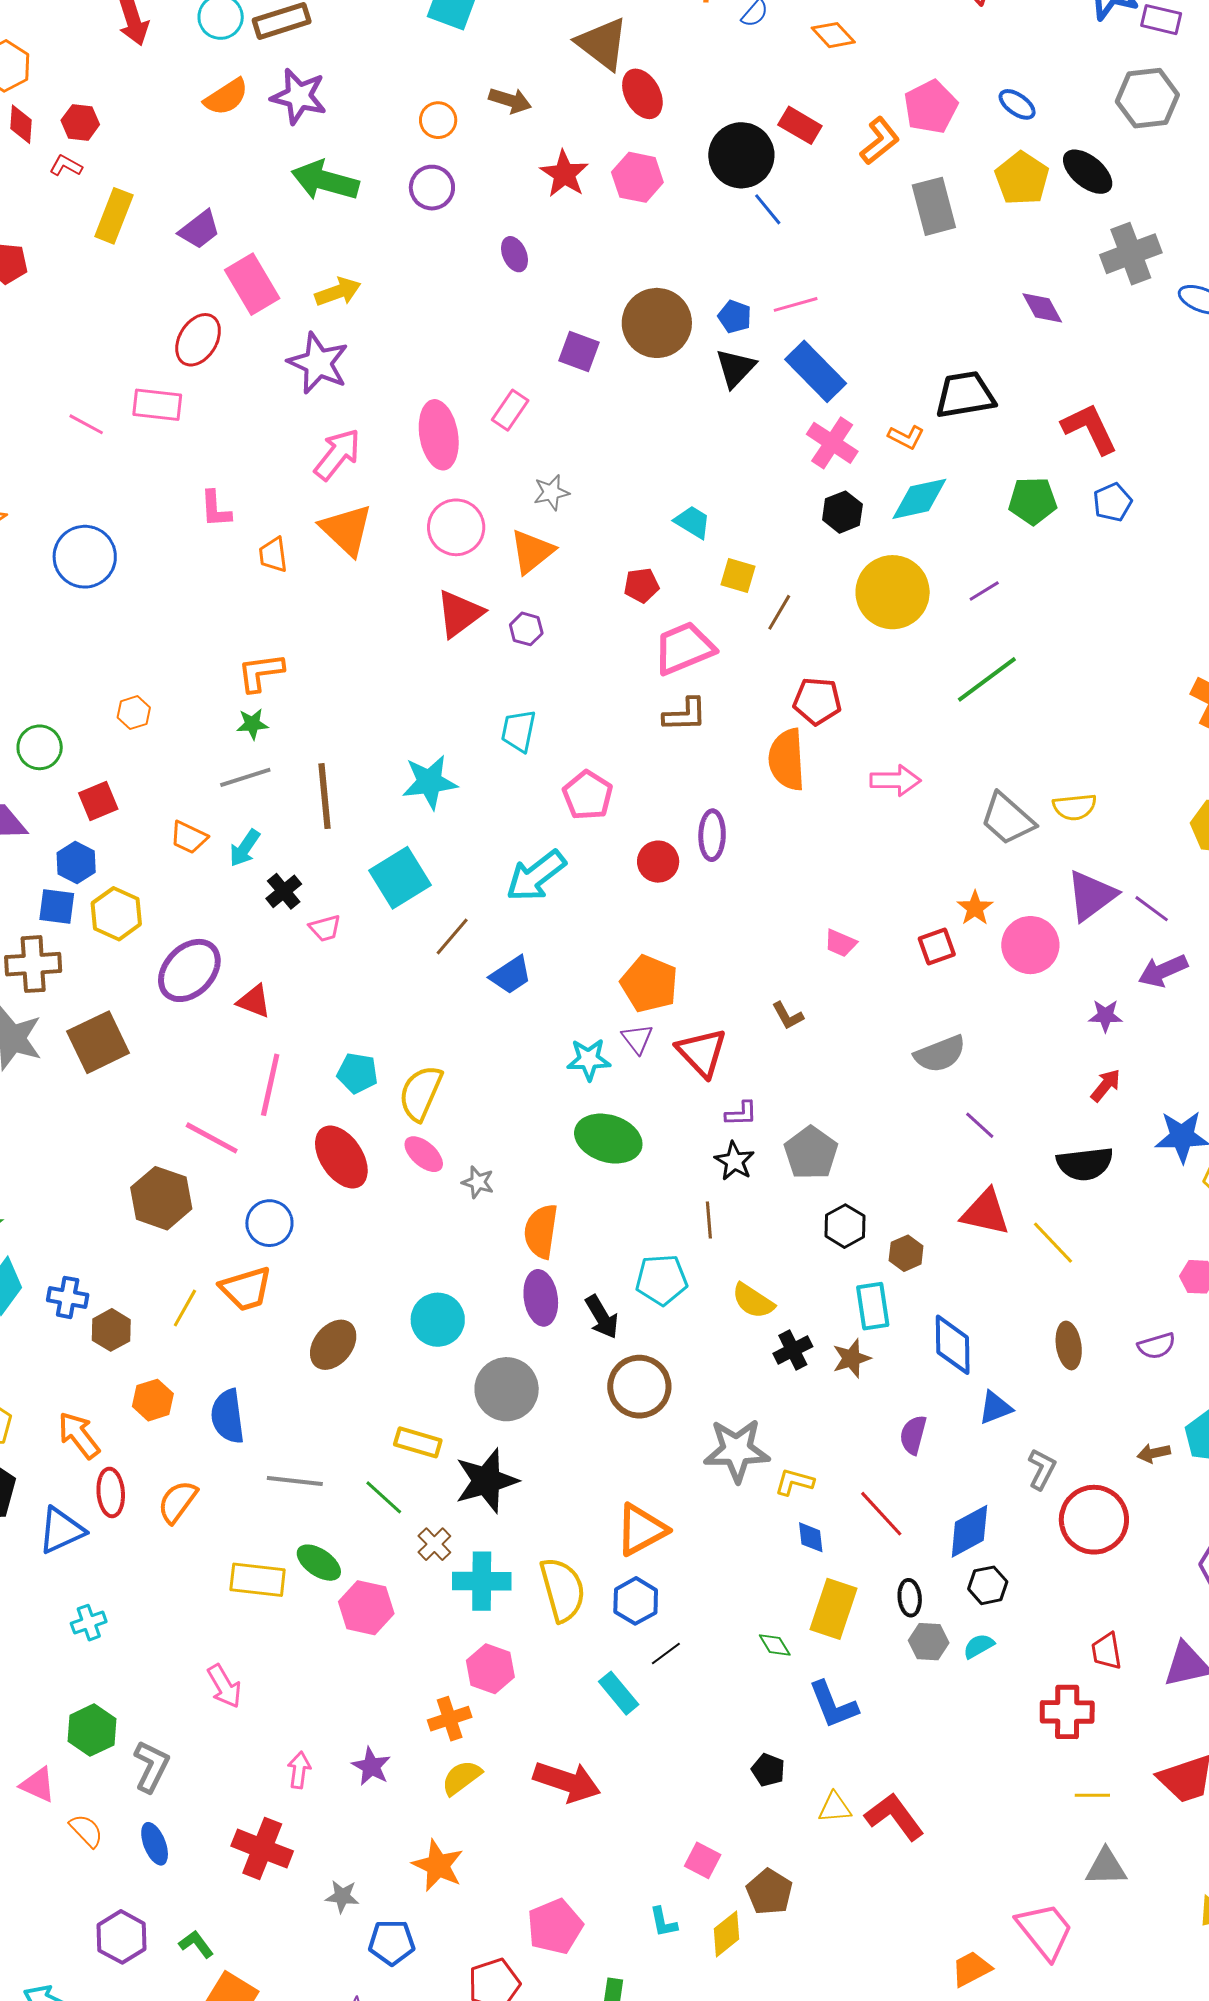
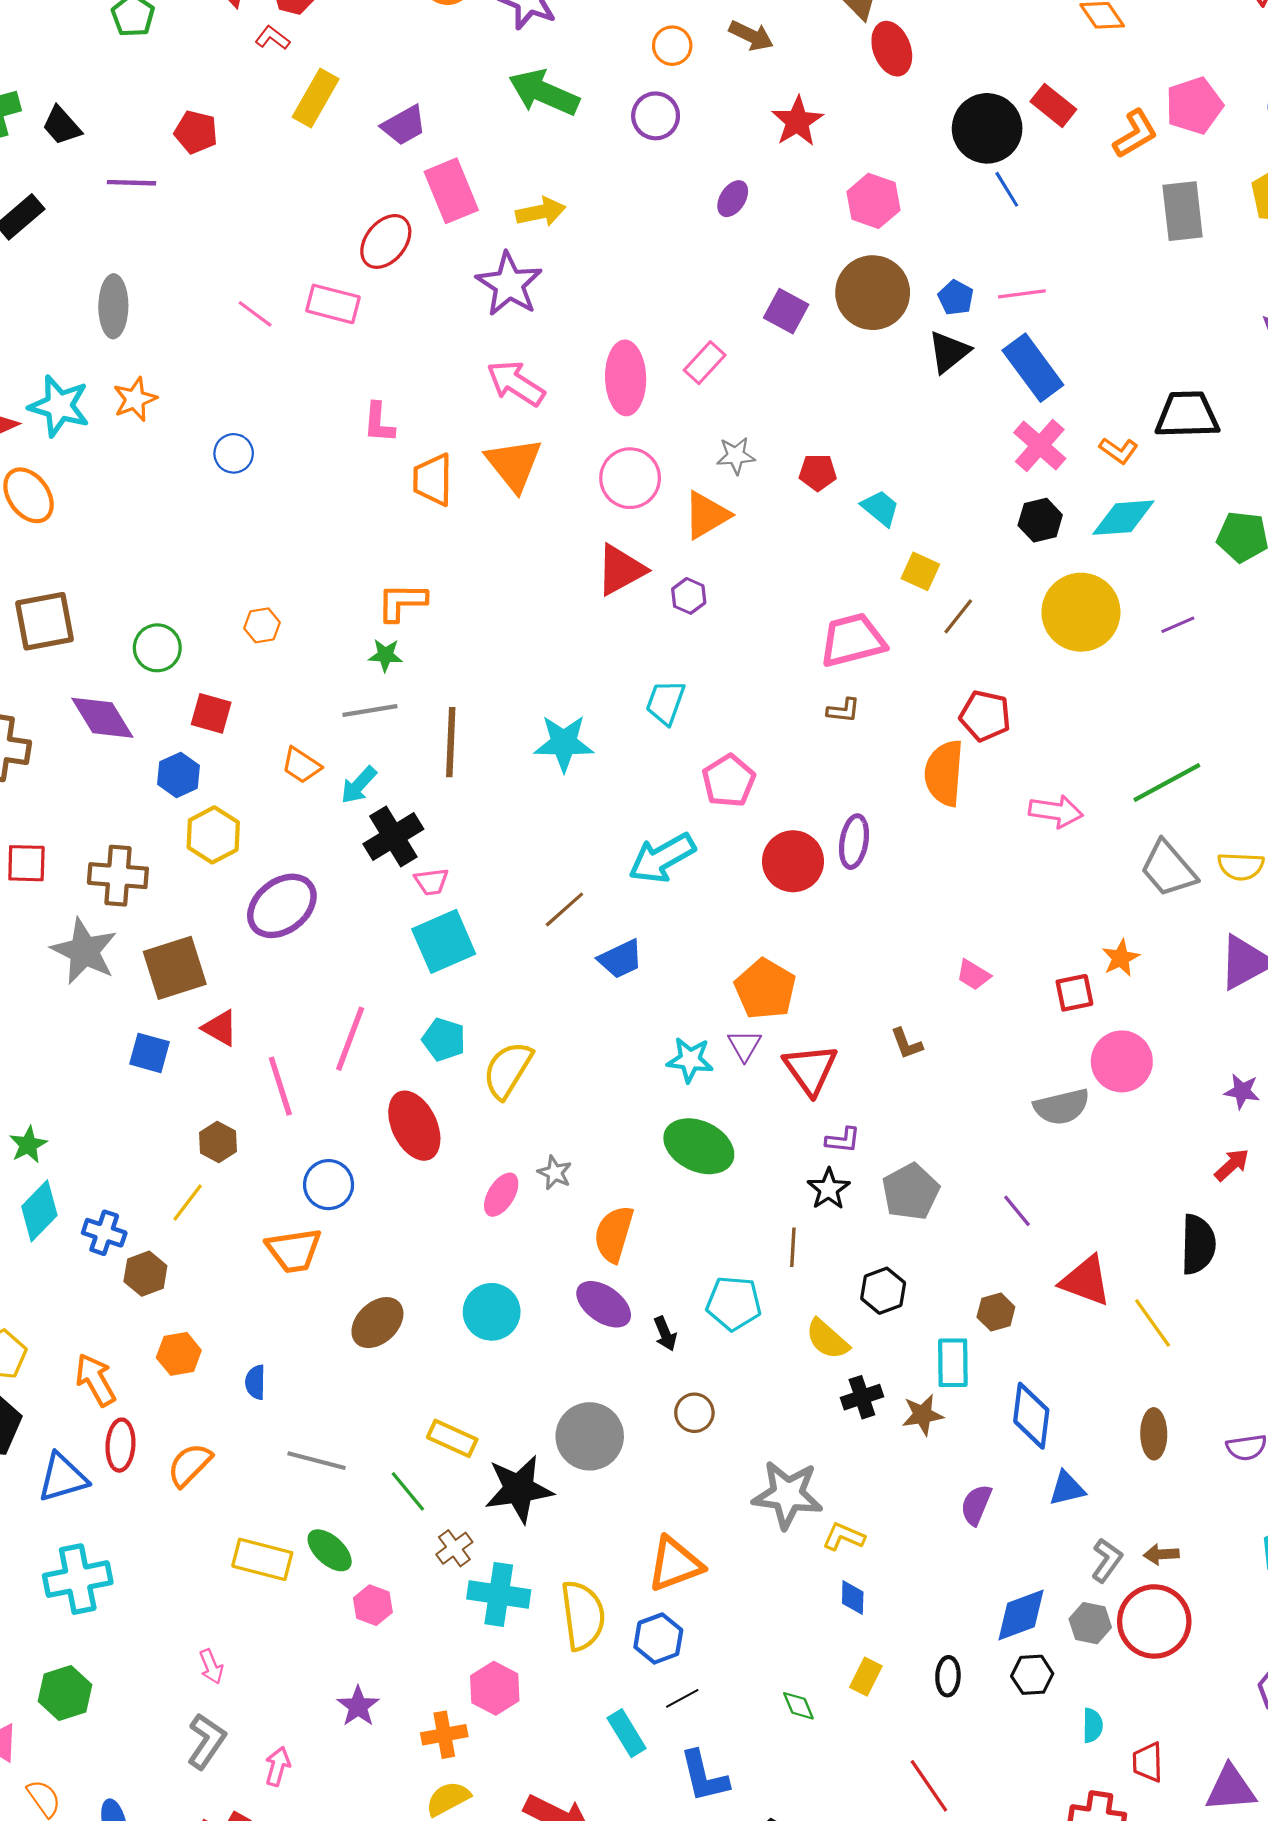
pink hexagon: (637, 177) -> (873, 201), moved
purple ellipse: (514, 254) -> (733, 199), turned 48
pink arrow: (337, 454) -> (516, 383), turned -104
orange trapezoid: (273, 555) -> (433, 480), size x1.4
blue circle: (85, 557) -> (234, 453), size x0.6
red pentagon: (641, 585) -> (818, 472), moved
green line: (987, 679) -> (1167, 782), moved
brown L-shape: (685, 715) -> (843, 710), size x0.7
red square: (98, 801) -> (211, 713), turned 30
red circle: (658, 862) -> (793, 861), size x1.4
cyan square: (400, 878) -> (444, 941), moved
black cross: (284, 891) -> (393, 836), size x1.5
blue square: (57, 906) -> (149, 1053), moved
pink circle: (1030, 945) -> (1122, 1061), moved
red triangle: (254, 1001) -> (220, 1028), moved
purple line: (980, 1125) -> (1017, 1211), moved
pink line: (212, 1138) -> (280, 1086), turned 36
pink ellipse: (424, 1154) -> (501, 1195), moved, turned 72
black semicircle: (1085, 1164) -> (1198, 1244), turned -90
brown hexagon: (161, 1198) -> (218, 1142), size x0.6
black hexagon: (845, 1226) -> (883, 1291), moved
purple ellipse: (541, 1298) -> (604, 1304), turned -54
yellow line: (185, 1308) -> (188, 1203), moved
black arrow: (602, 1317) -> (665, 1334), size x0.7
brown circle: (639, 1387) -> (694, 1413), size x0.6
gray circle: (507, 1389) -> (590, 1436), moved
blue semicircle: (228, 1416) -> (255, 1382), size x0.6
brown arrow: (1154, 1453) -> (1161, 1554), moved
red line: (881, 1514) -> (929, 1786), moved
pink hexagon: (366, 1608) -> (373, 1605), size x0.7
yellow rectangle: (833, 1609) -> (866, 1677), size x0.6
cyan cross: (89, 1623) -> (78, 1579), size x1.8
gray hexagon: (929, 1642) -> (1090, 1623), moved
cyan semicircle: (979, 1646) -> (1093, 1725), moved, turned 112
pink arrow: (224, 1686) -> (211, 1667), size x0.7
blue L-shape: (833, 1705) -> (704, 1776), moved
purple star: (371, 1766) -> (358, 1706), moved
gray L-shape: (151, 1767) -> (206, 1741), moved

